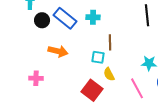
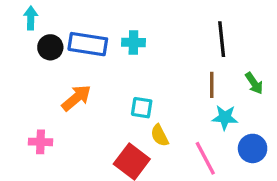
blue rectangle: (65, 18) -> (88, 44), turned -30
brown line: (110, 42) -> (212, 85), moved
orange arrow: (58, 51) -> (76, 98), turned -54

